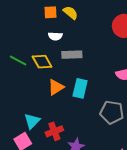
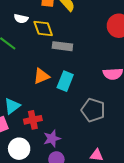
white semicircle: (55, 36) -> (21, 19), moved
yellow diamond: (42, 62) -> (43, 29), moved

